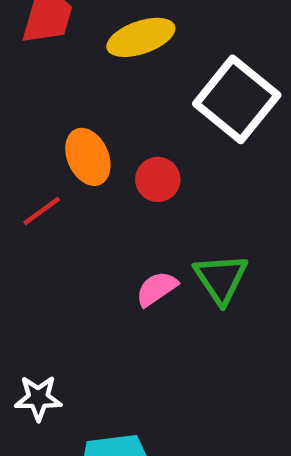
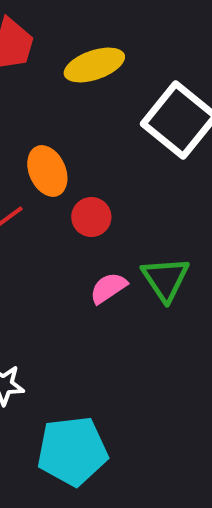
red circle: (158, 179) -> (91, 217), moved

